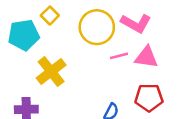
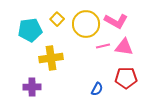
yellow square: (50, 15) -> (57, 19), moved
yellow cross: (51, 72) -> (51, 58), turned 30

